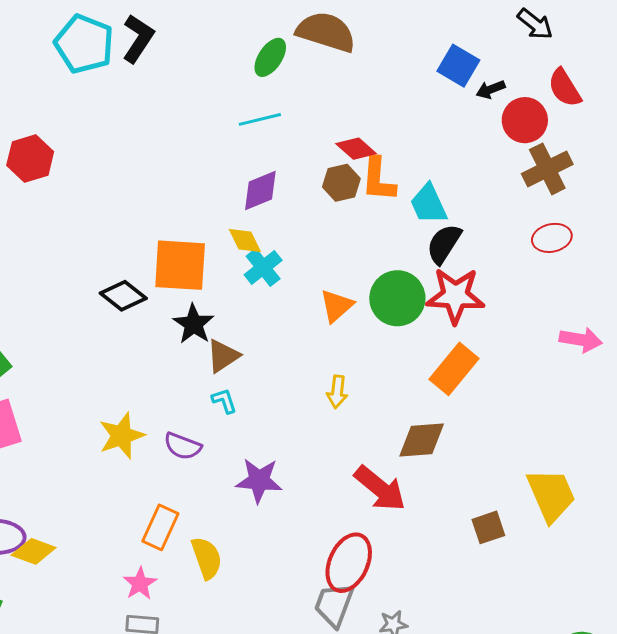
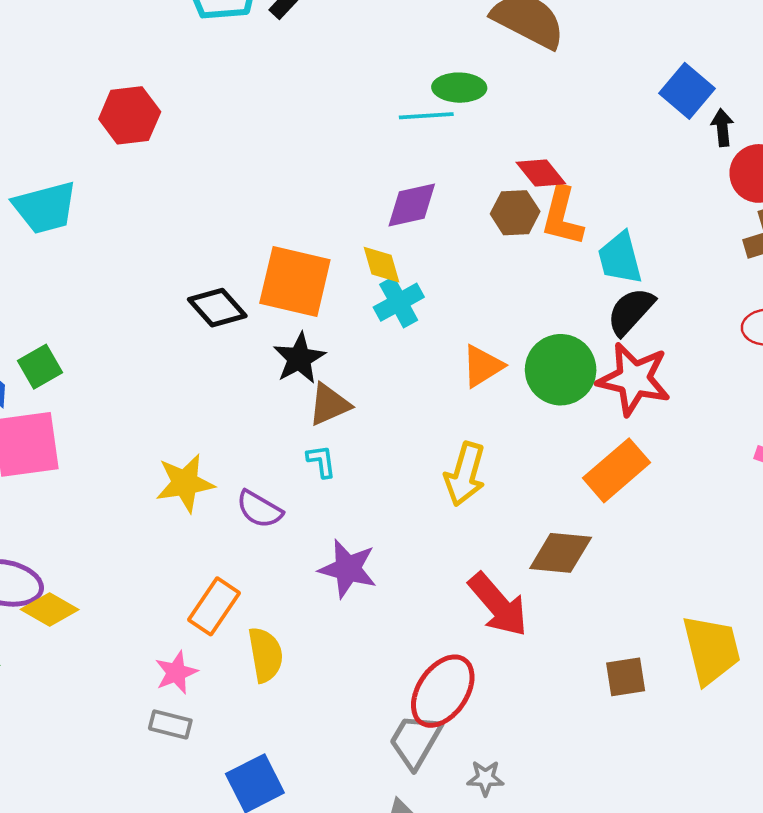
green ellipse: (270, 57) -> (459, 88), moved, turned 48
black arrow: (491, 89) -> (722, 128), turned 96
yellow arrow: (337, 392) -> (465, 474), size x1.5

